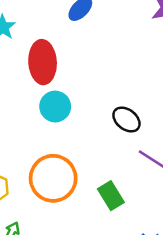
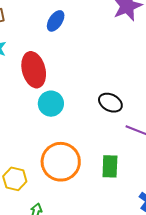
green rectangle: (111, 196) -> (110, 166), turned 45

